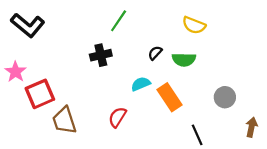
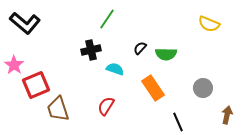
yellow semicircle: (194, 25) -> (209, 24), moved
cyan semicircle: (141, 84) -> (115, 69), moved, turned 42

